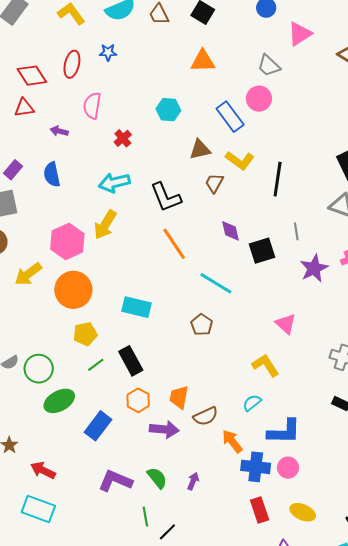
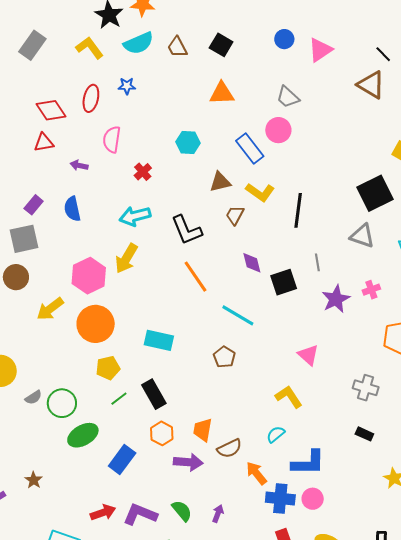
pink triangle: (300, 34) -> (320, 50), moved
red arrow: (43, 470) -> (103, 512), moved, turned 135

